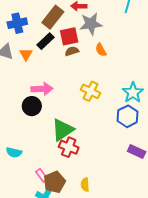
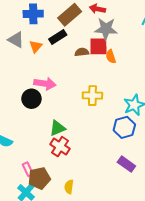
red square: (69, 36) -> (98, 46), moved
yellow cross: (91, 91) -> (92, 96), turned -36
green triangle: (63, 130) -> (57, 128), size x0.7

